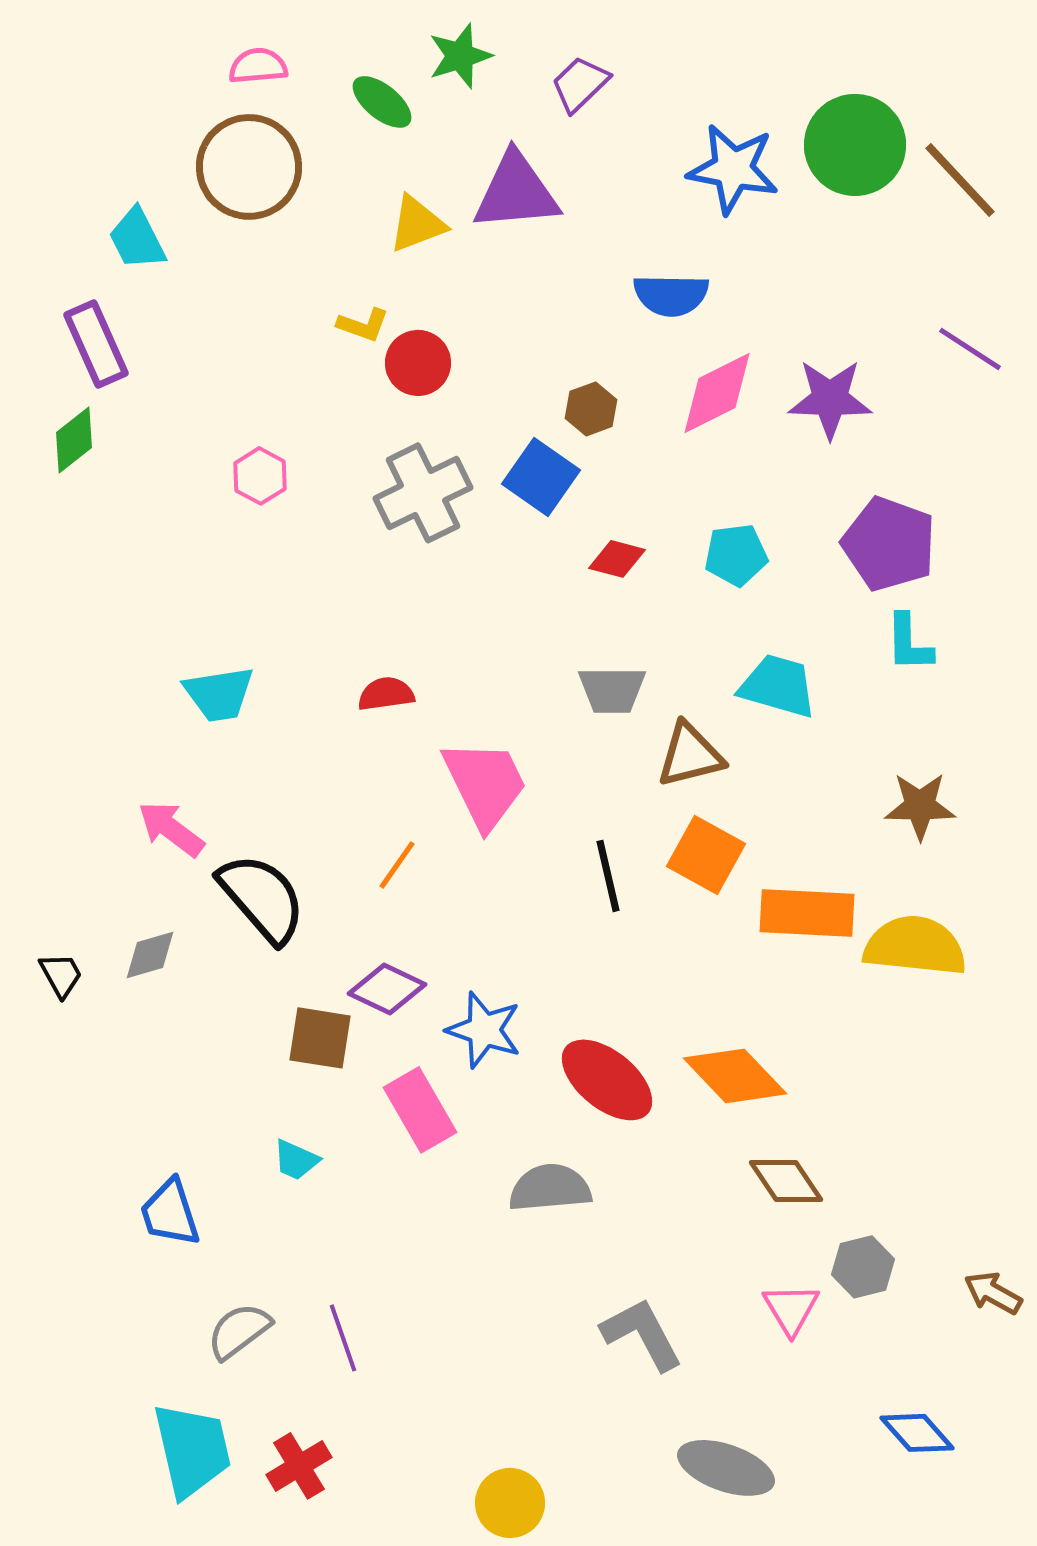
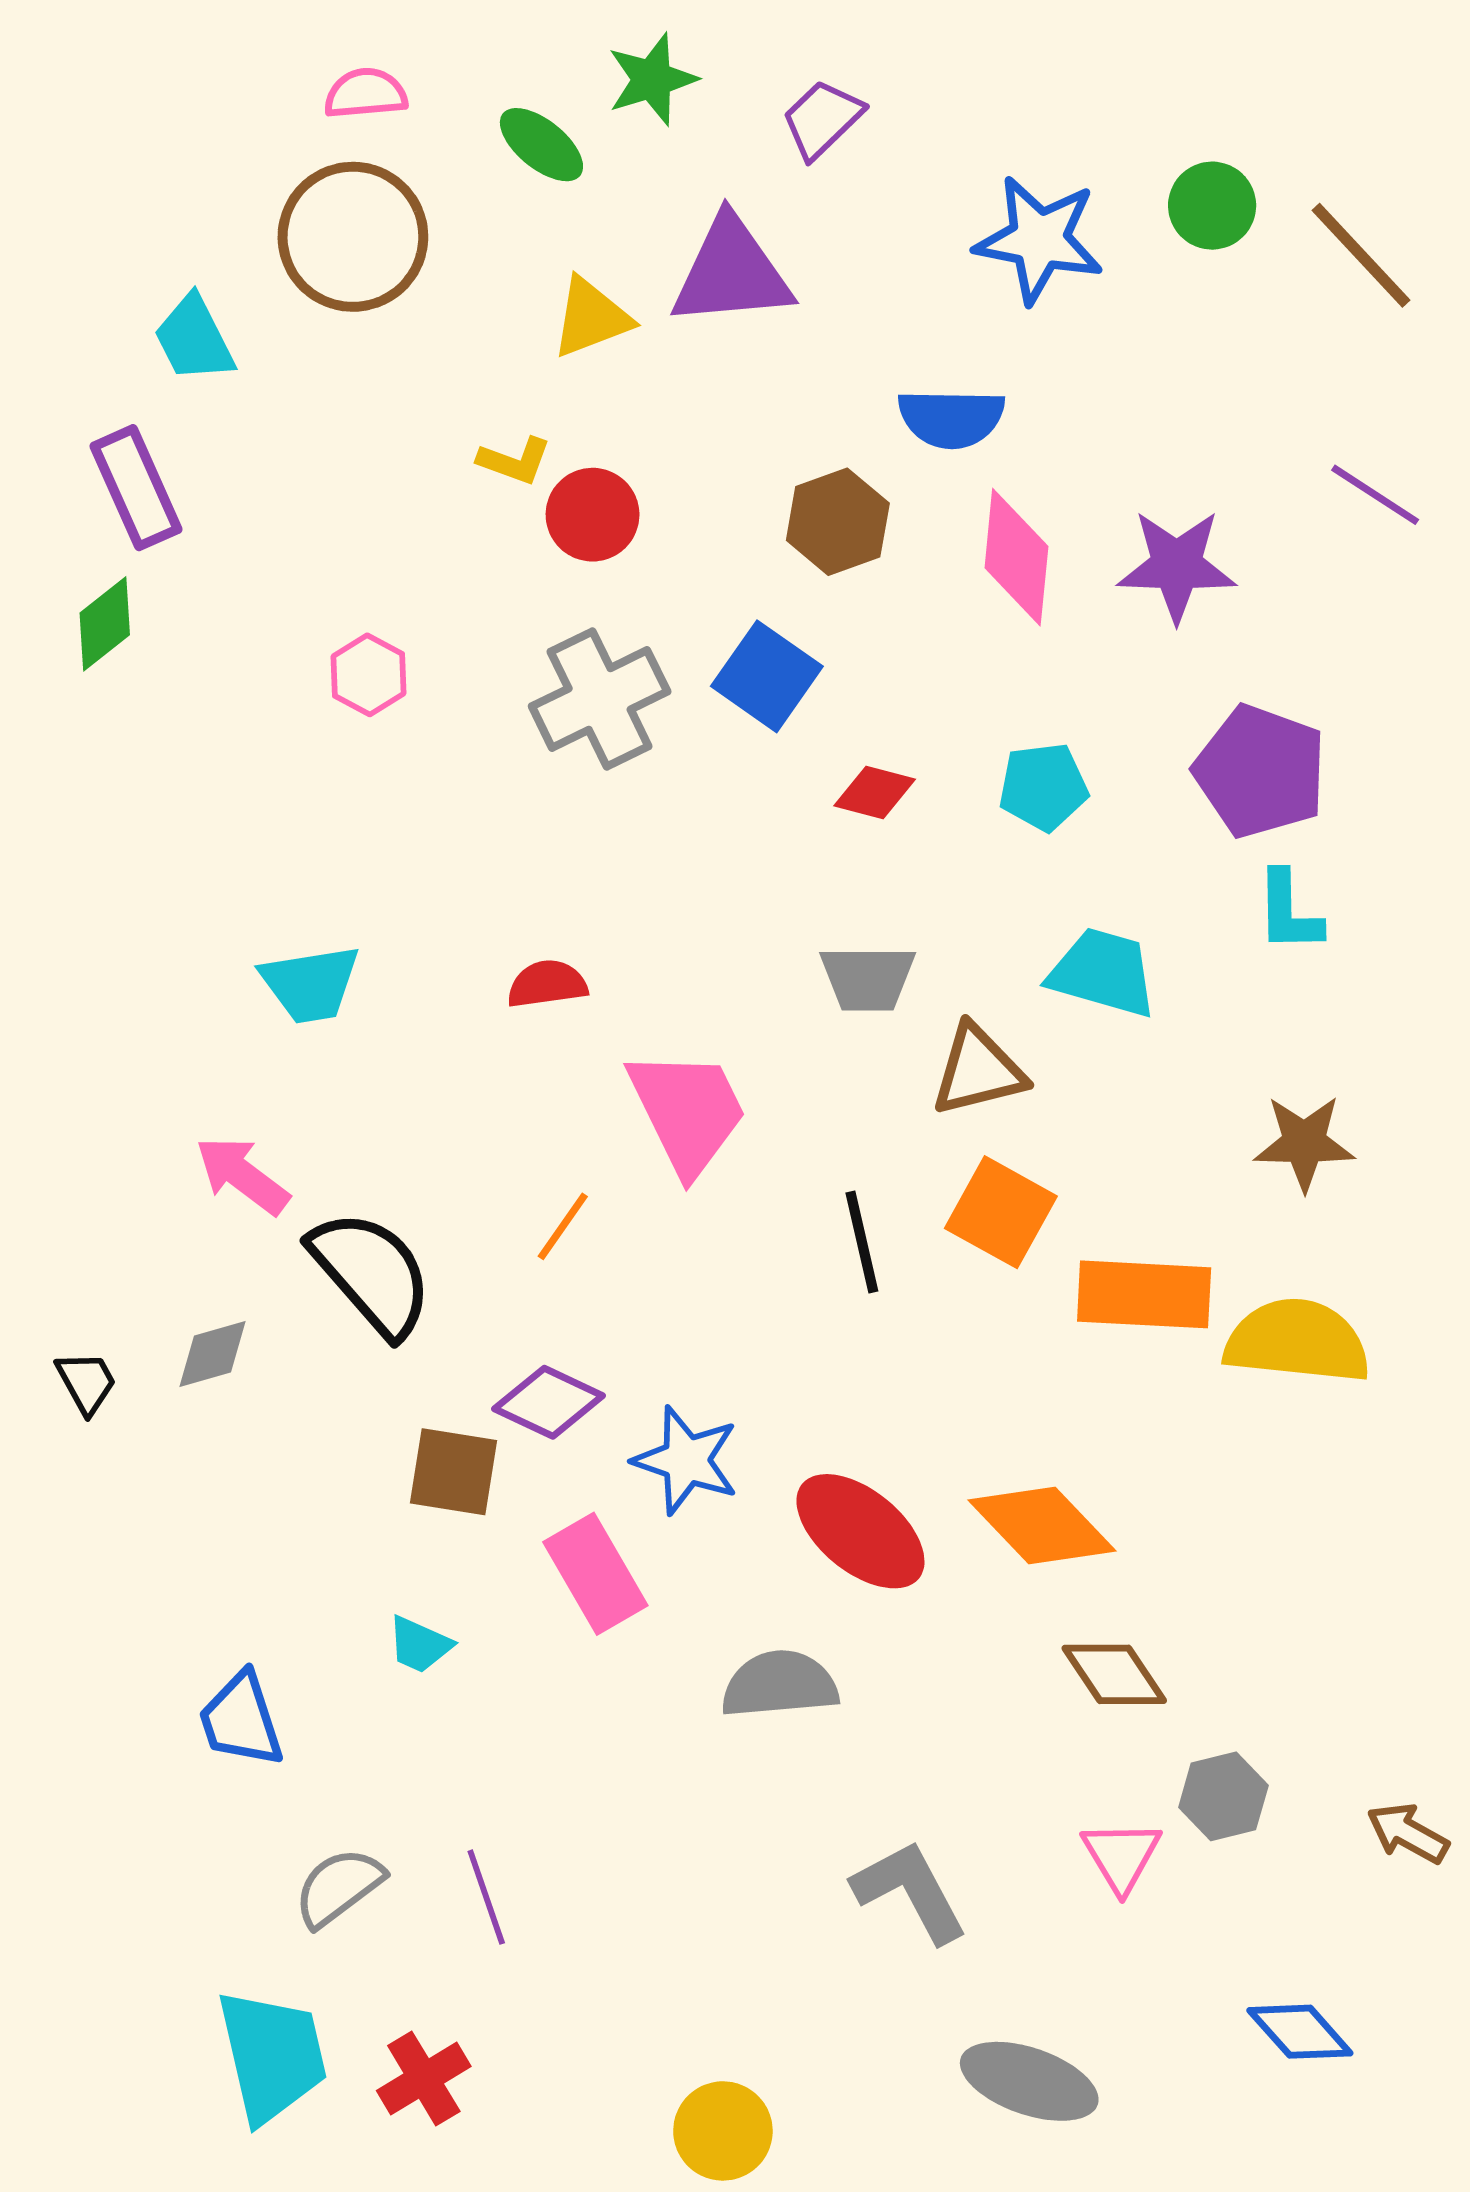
green circle: (855, 145) -> (1212, 206), size x0.6
pink diamond: (717, 393) -> (1016, 557), turned -58
brown hexagon: (591, 409) -> (838, 522), moved, size x1.4

